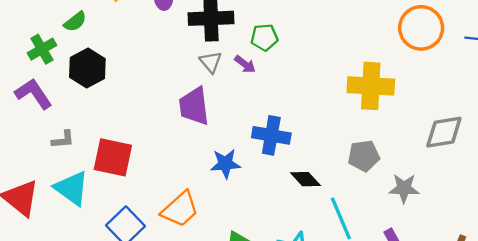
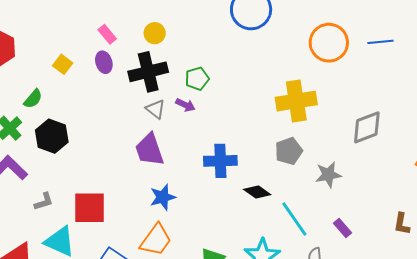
gray pentagon: (364, 156) -> (289, 151), moved
blue star: (225, 164) -> (163, 197), moved
gray star: (404, 188) -> (328, 175), moved

